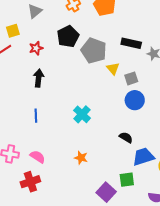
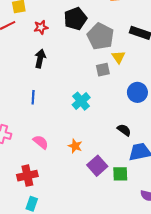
gray square: (131, 78) -> (103, 70), moved
pink semicircle: (38, 157) -> (41, 142), moved
red cross: (30, 182) -> (27, 176), moved
purple square: (106, 192) -> (97, 166), moved

